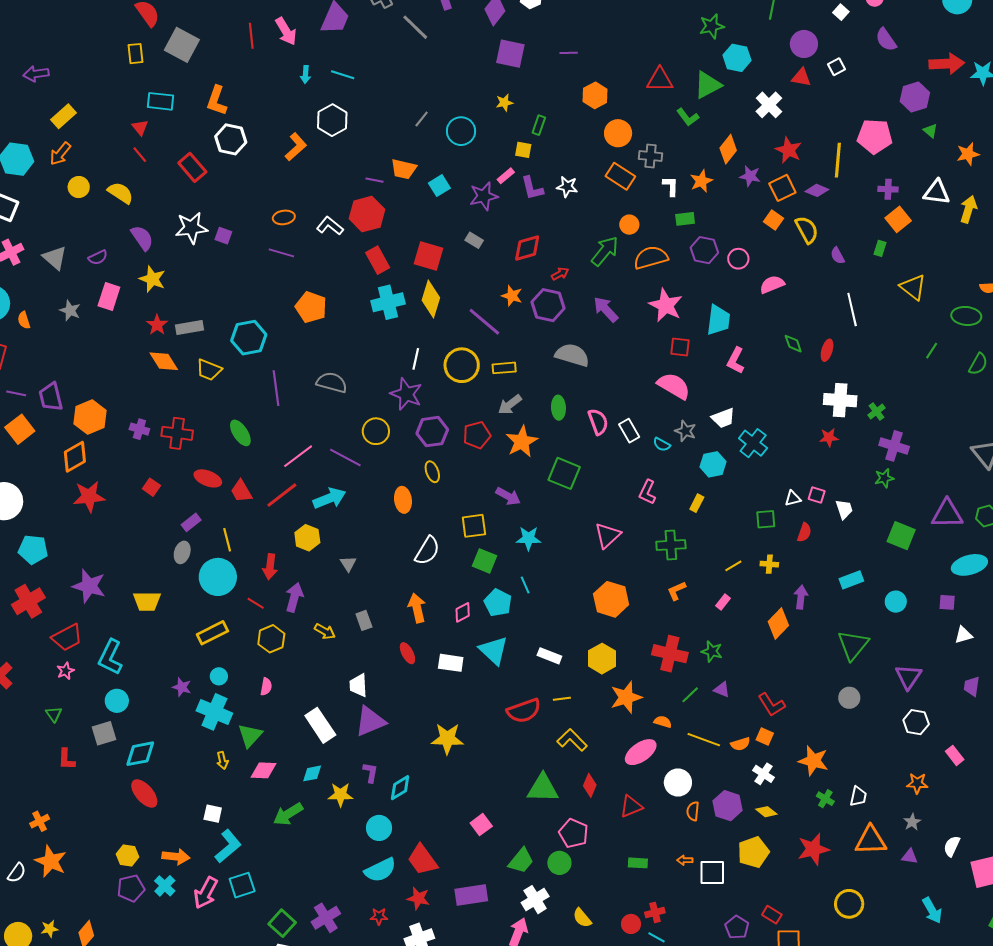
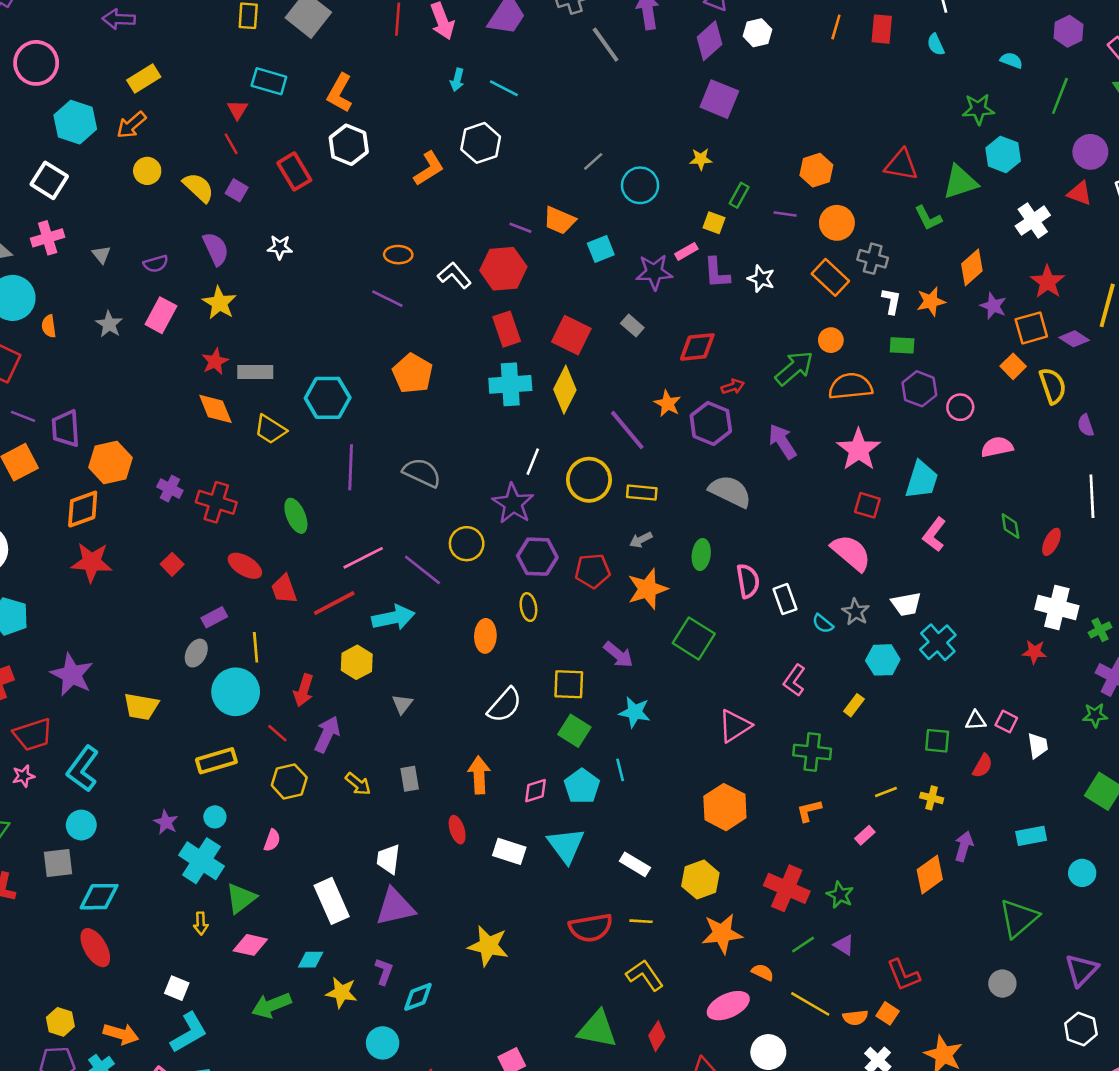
purple line: (569, 53) -> (785, 214), moved
white star: (191, 228) -> (280, 247), size x0.6
purple square: (223, 236) -> (237, 190), moved
gray triangle: (55, 258) -> (101, 255), size x0.6
gray arrow: (510, 405) -> (641, 540), size x0.7

